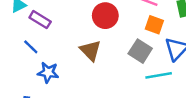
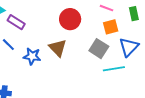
orange square: (154, 25) -> (111, 27), turned -35
blue star: (48, 72) -> (32, 56), moved

